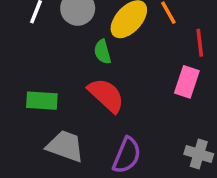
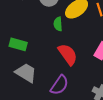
red semicircle: (106, 95) -> (68, 54), moved

